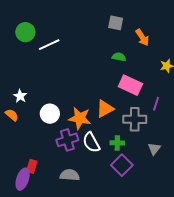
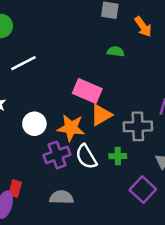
white line: (49, 45) -> (23, 63), moved
pink rectangle: (130, 85) -> (87, 91), moved
purple square: (122, 165) -> (143, 190), moved

